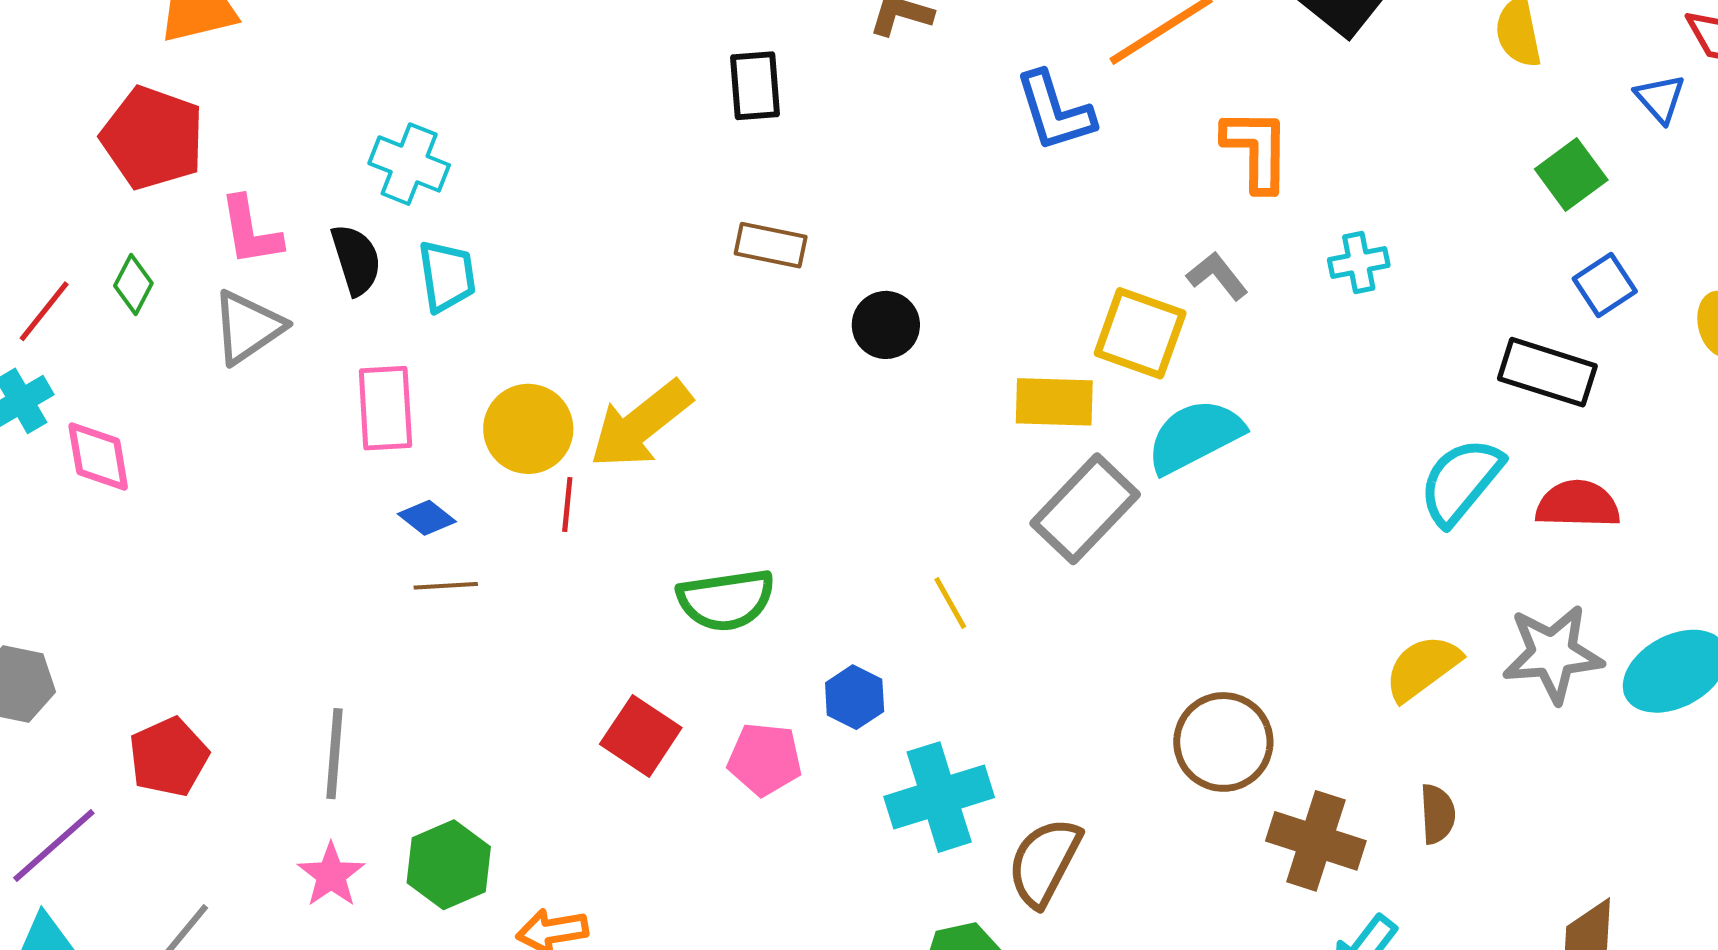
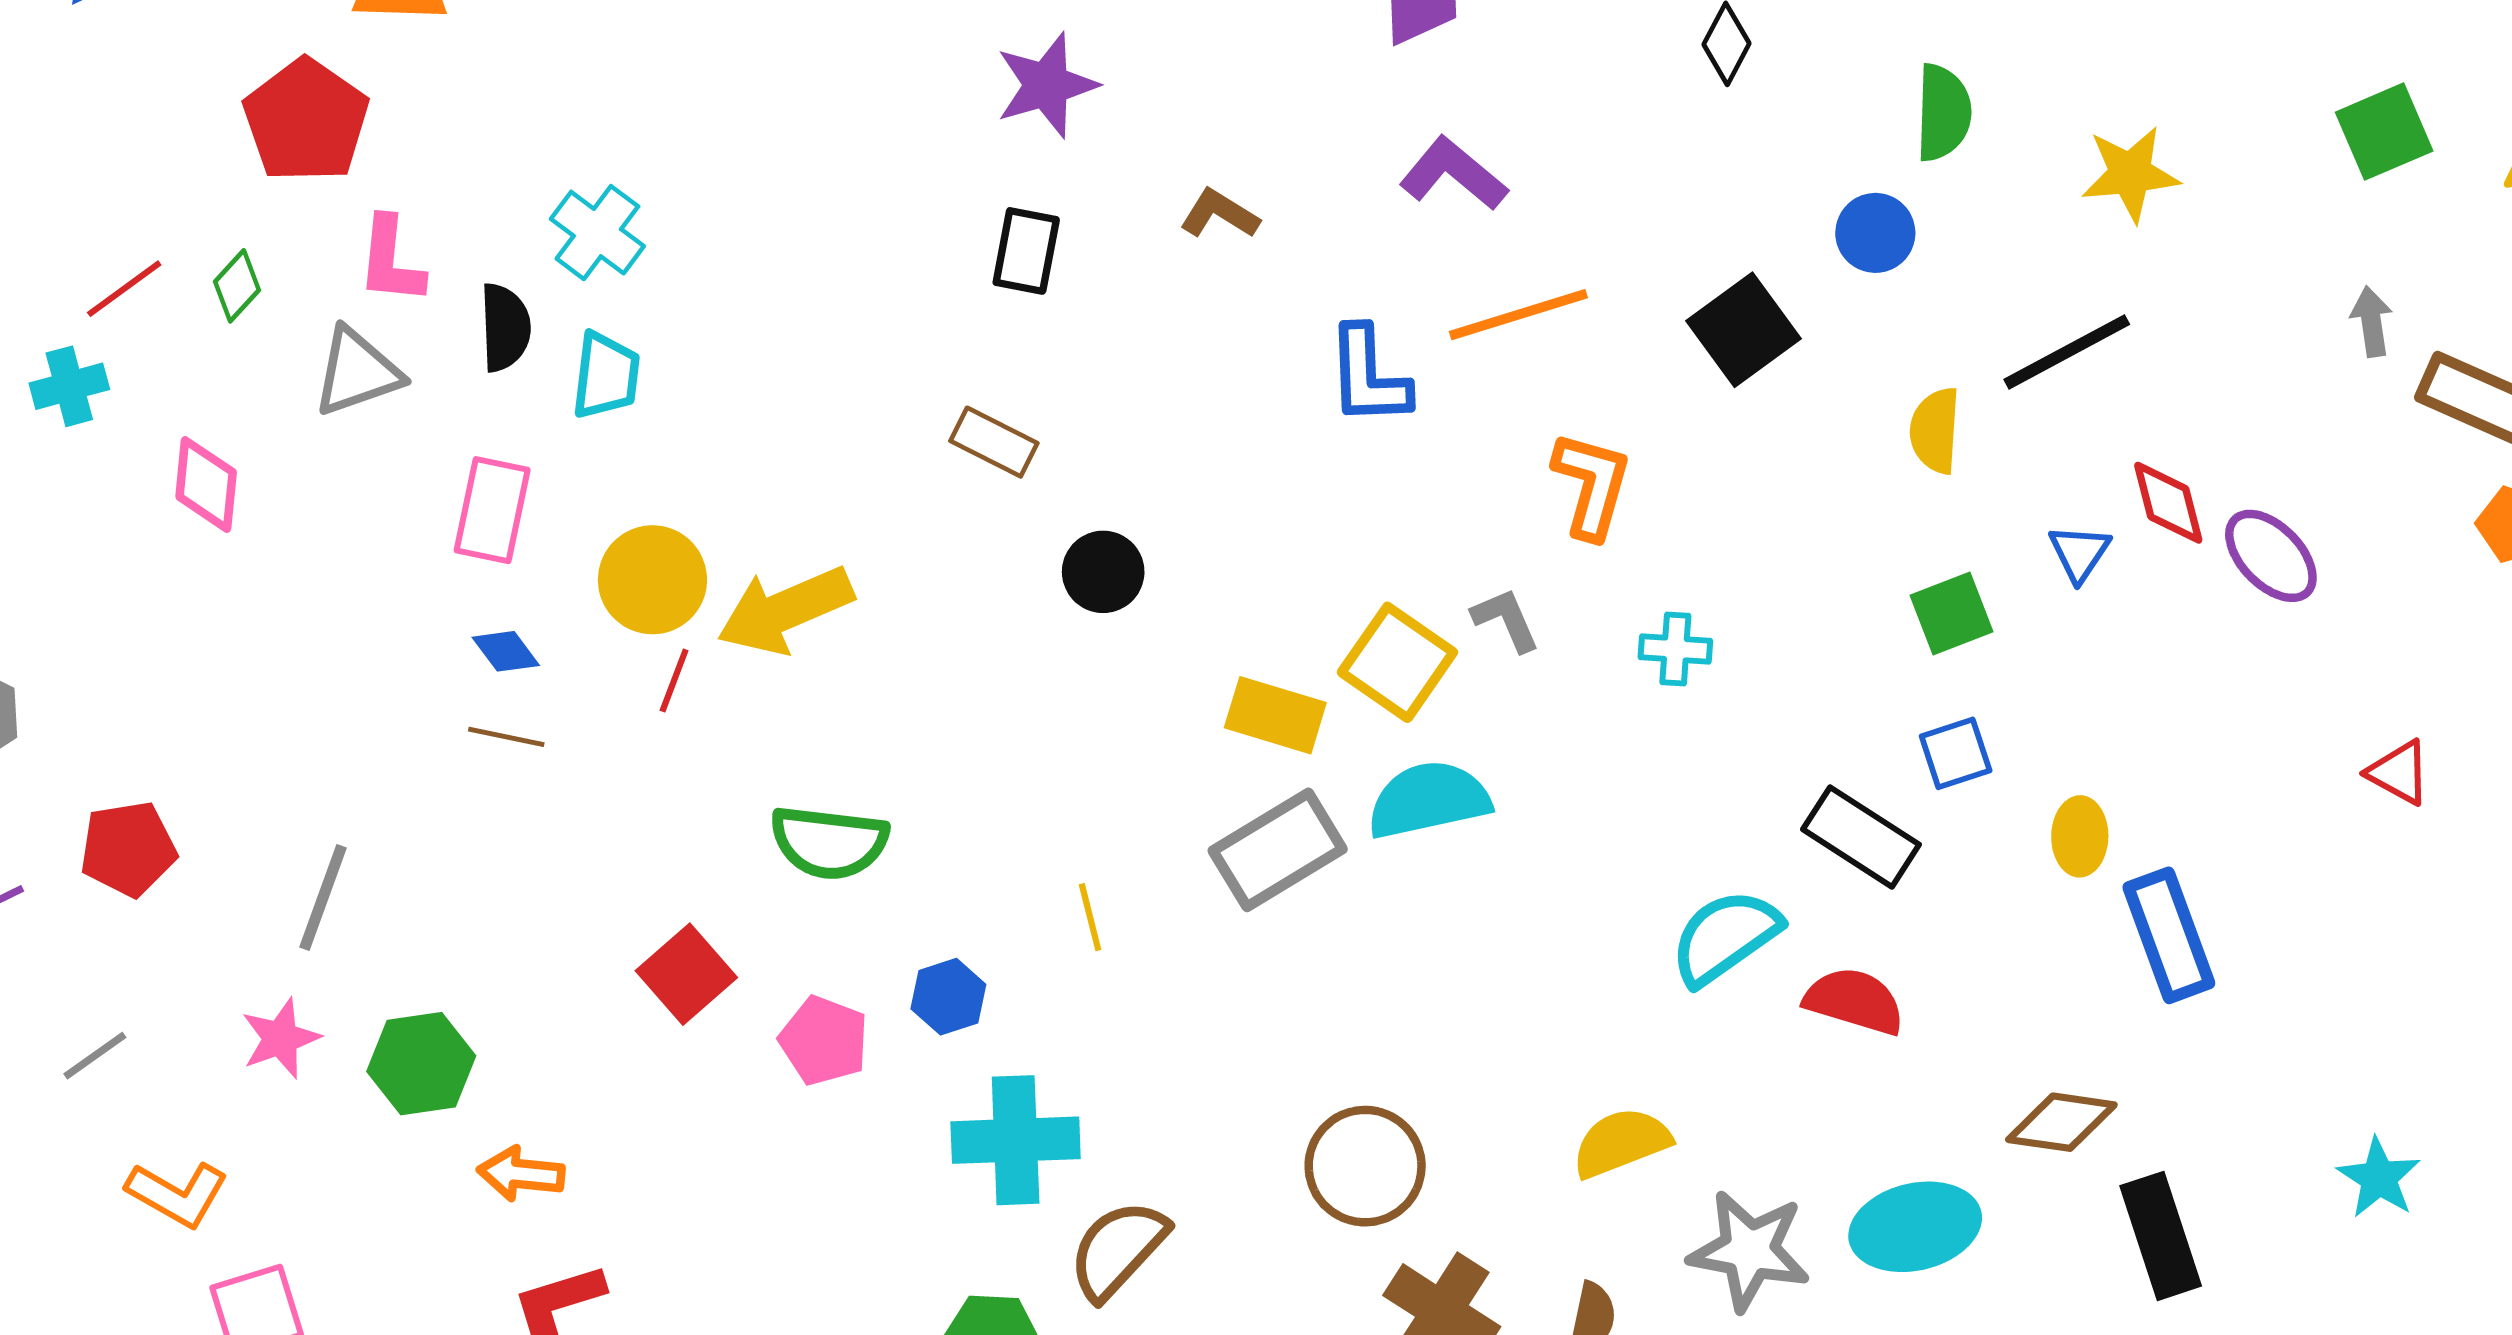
pink diamond: (98, 456) -> (206, 484), moved
gray star: (1553, 654) -> (1749, 1251), moved

